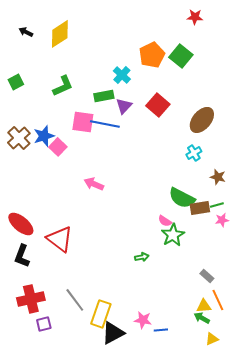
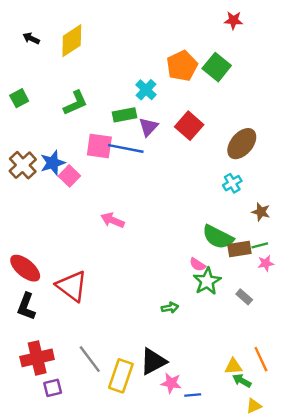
gray rectangle: (207, 276) -> (244, 297), moved
yellow triangle: (204, 306) -> (233, 366), moved
black triangle: (113, 333) -> (153, 361), moved

